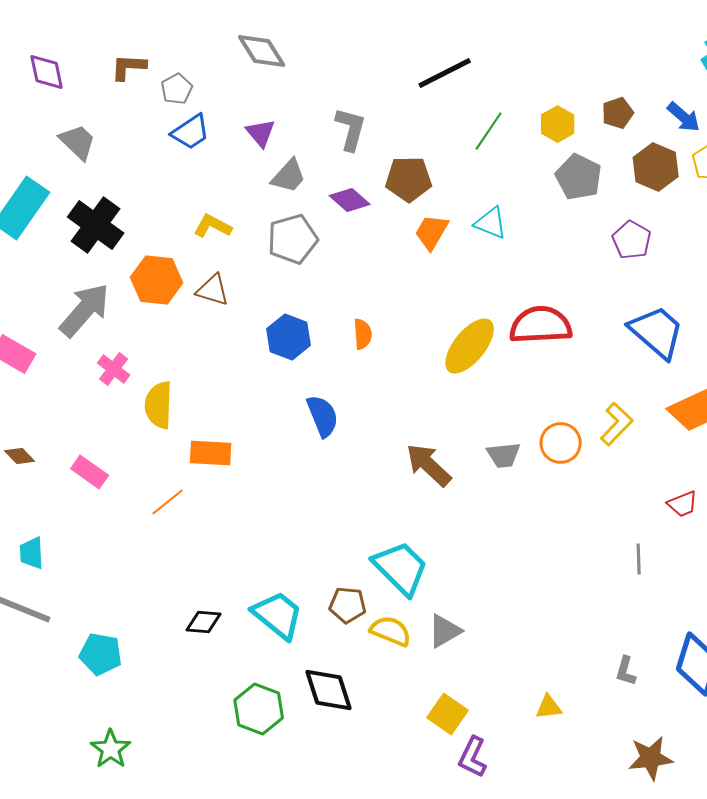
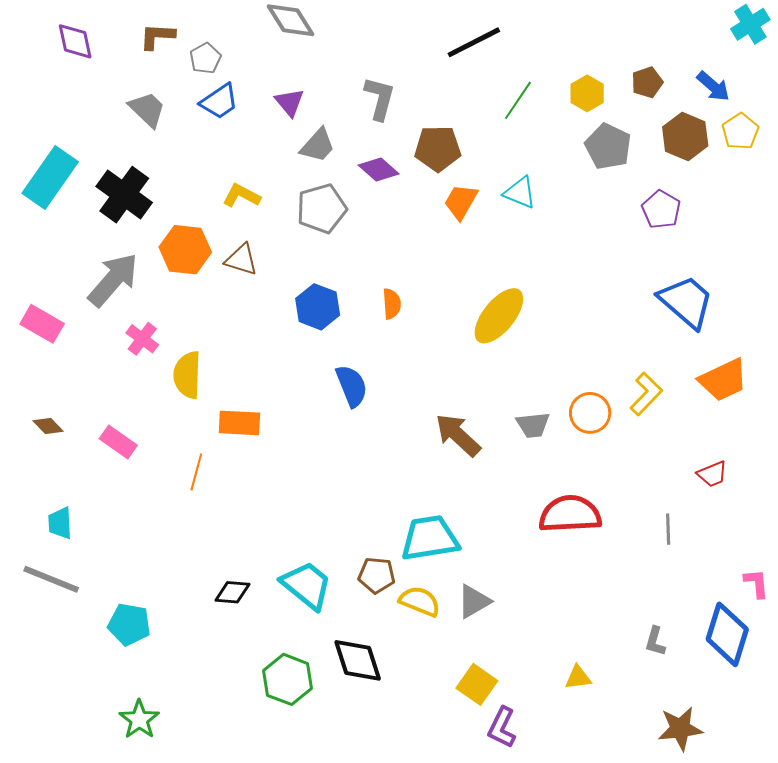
gray trapezoid: (78, 142) -> (147, 109), moved
red semicircle: (541, 325) -> (570, 514), moved
orange line: (168, 502) -> (196, 472), turned -36
cyan trapezoid: (401, 568) -> (430, 538), turned -54

